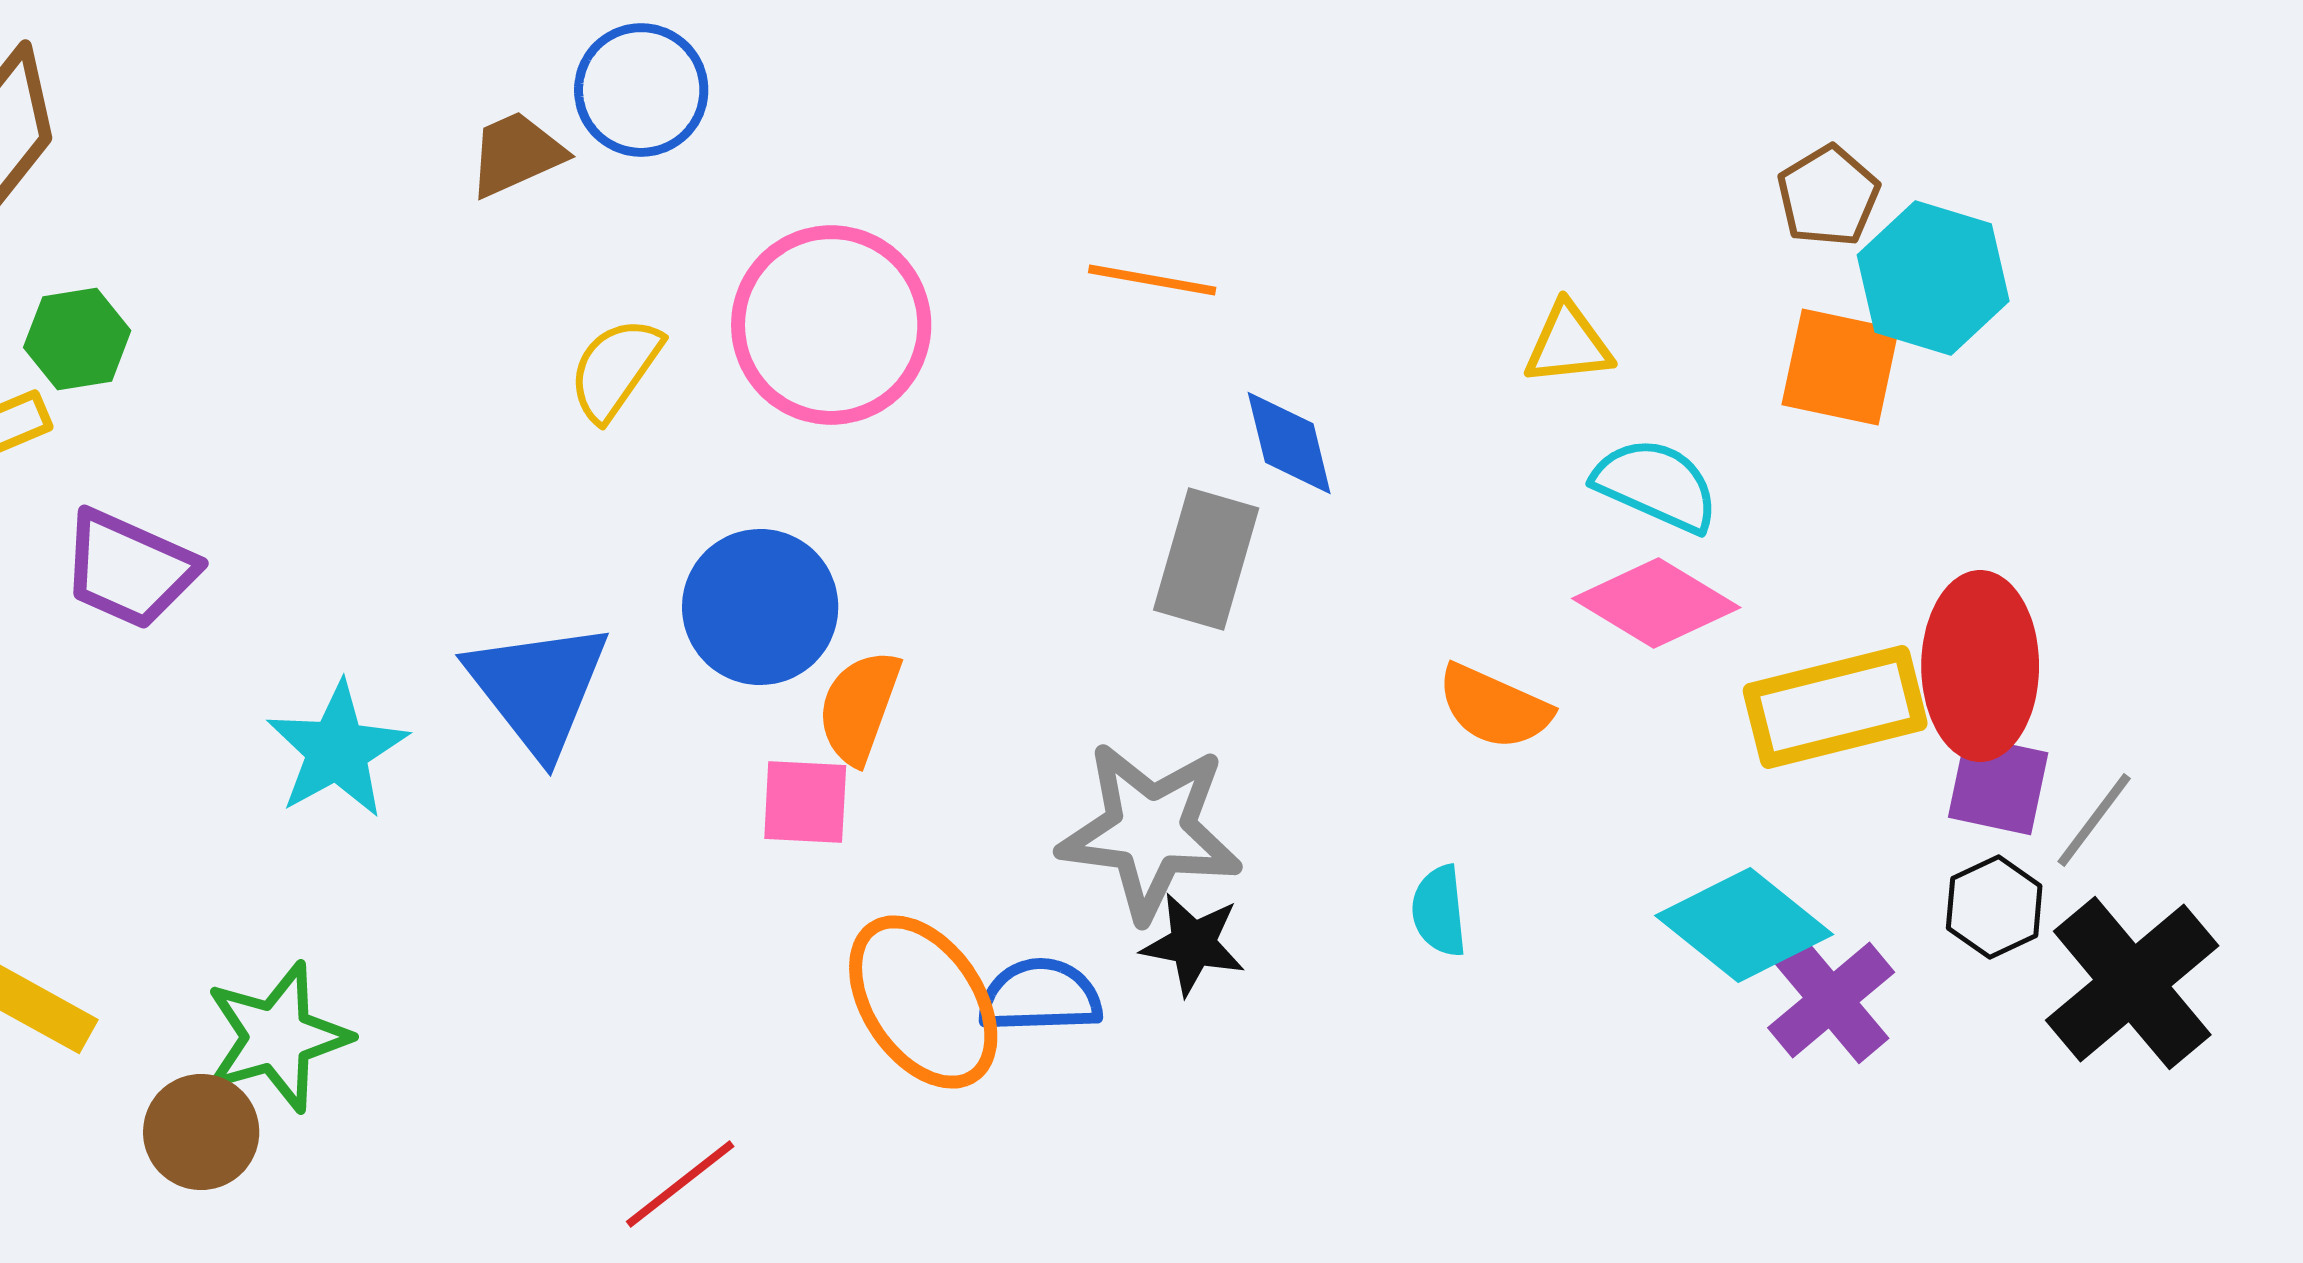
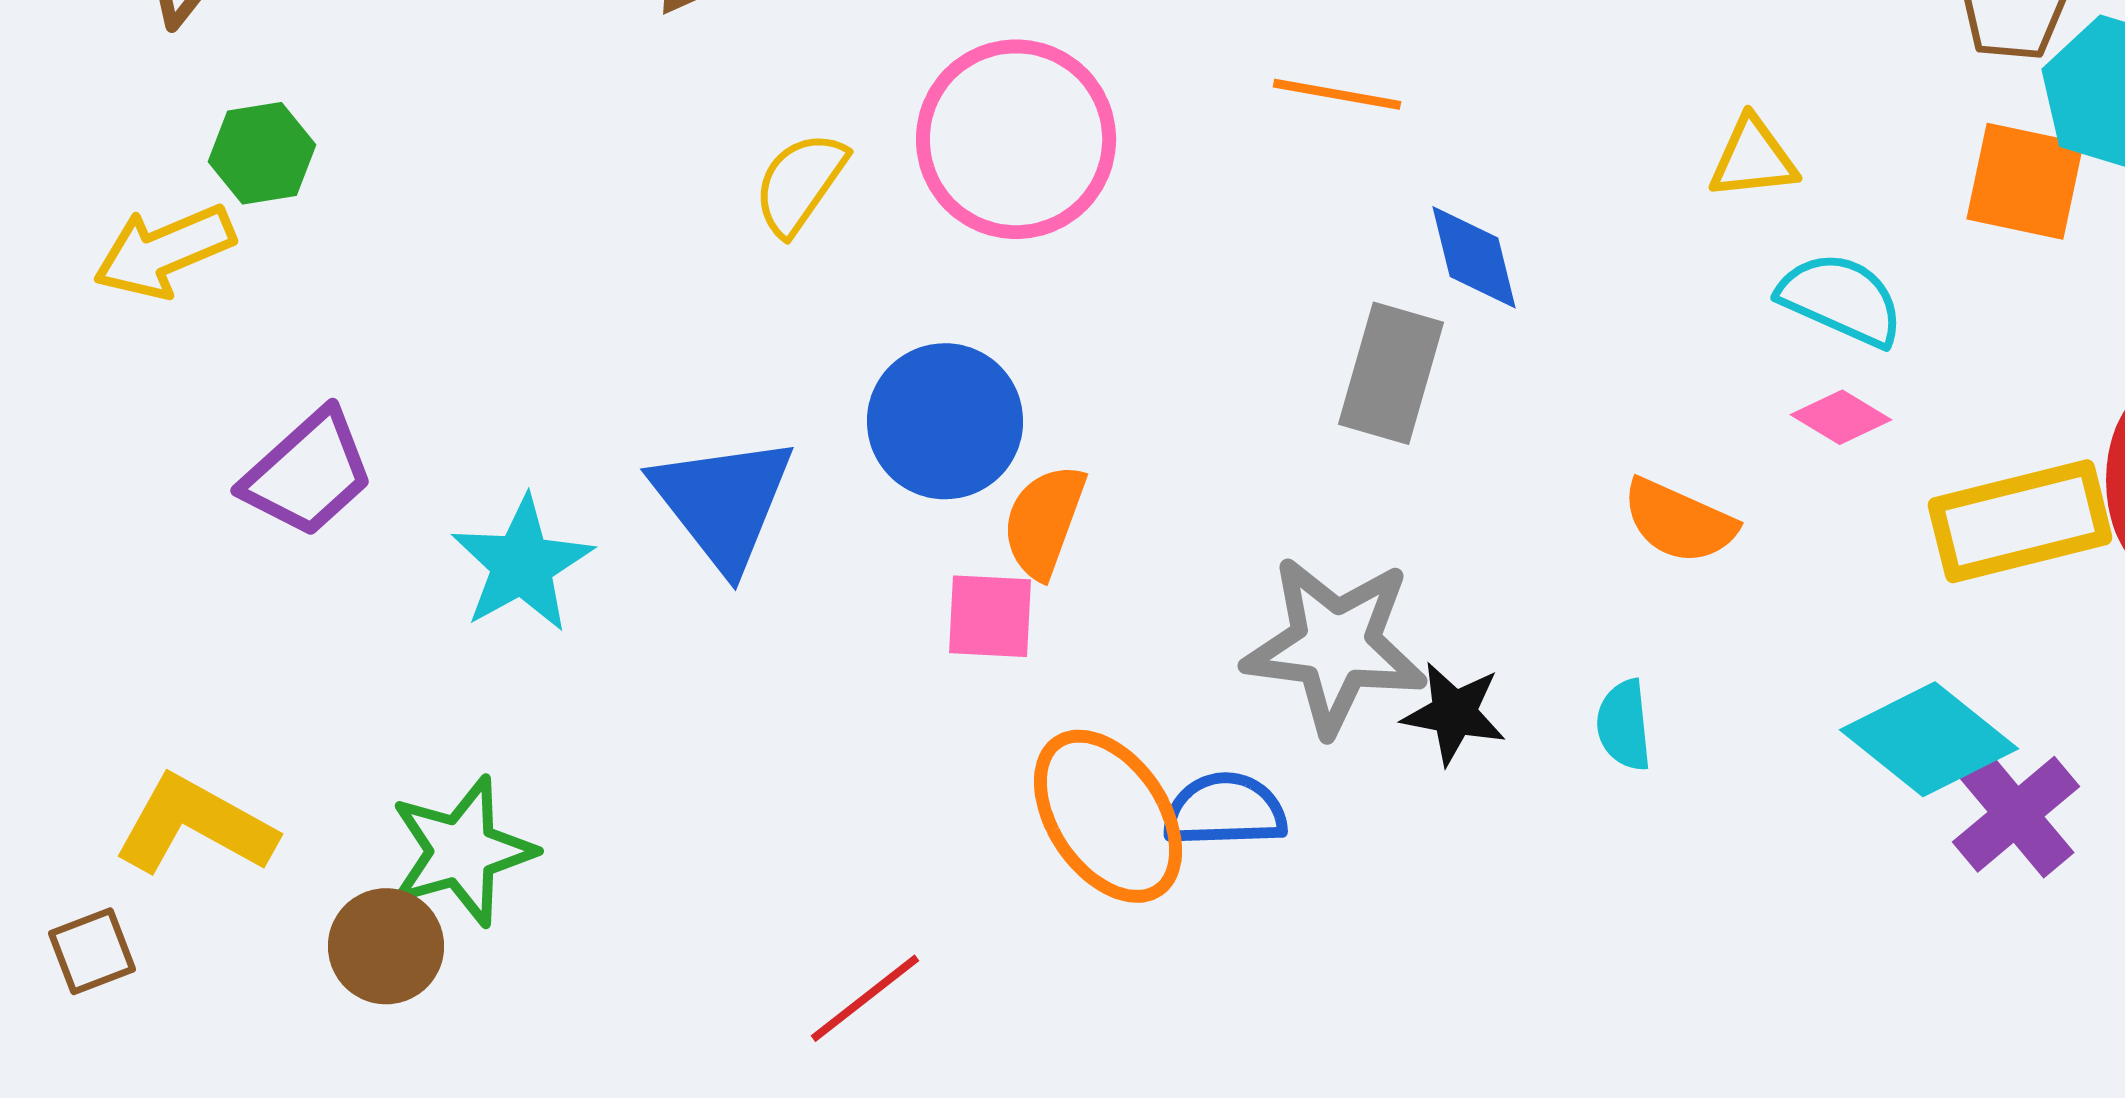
purple trapezoid: (129, 569) -> (308, 473), moved, turned -66
pink diamond: (1656, 603) -> (1841, 417), size x0.6
black star: (1193, 944) -> (1454, 713), moved

